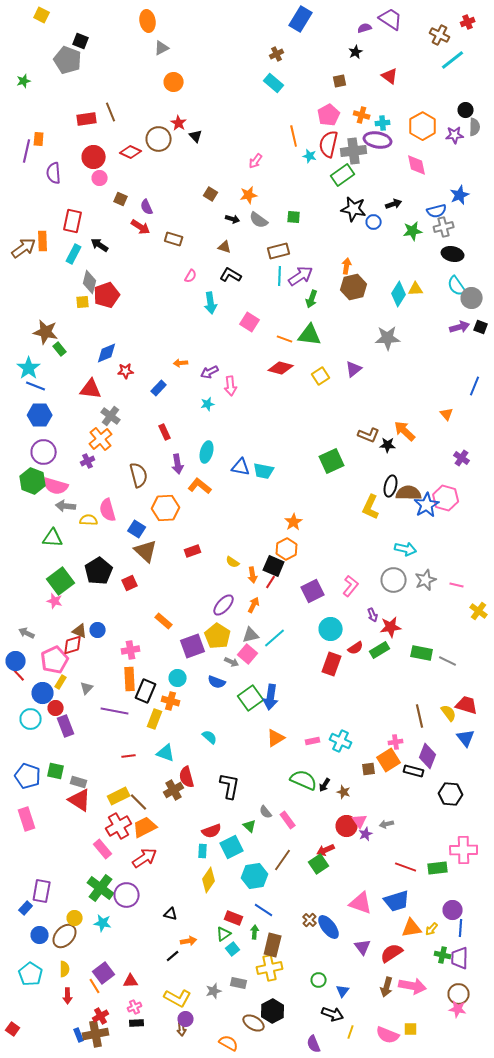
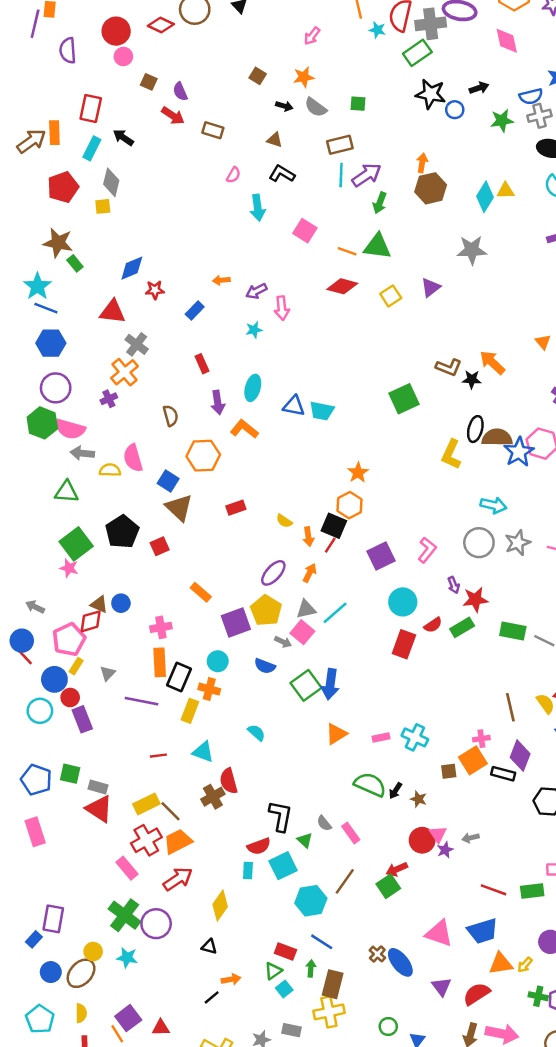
red pentagon: (107, 295) -> (63, 187), moved
brown semicircle: (139, 475) -> (171, 416), size x0.7
black L-shape: (230, 786) -> (281, 816), moved
yellow diamond: (209, 880) -> (220, 906), moved

